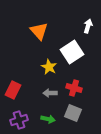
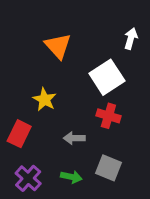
yellow star: (49, 67) -> (45, 100), moved
red cross: (74, 88) -> (108, 116), moved
purple cross: (19, 120) -> (28, 178), turned -30

